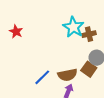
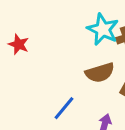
brown semicircle: (67, 75) -> (100, 73), moved

